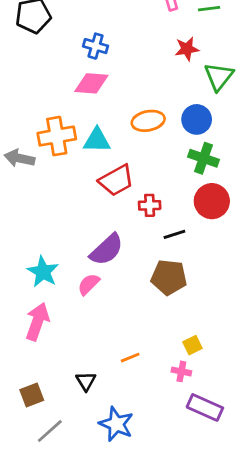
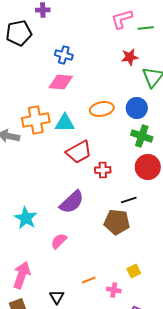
black line: (174, 234) -> (129, 200), moved
pink semicircle: (89, 284) -> (59, 241), moved
pink arrow: (37, 322) -> (22, 275), moved
pink cross: (181, 371) -> (114, 290), moved

